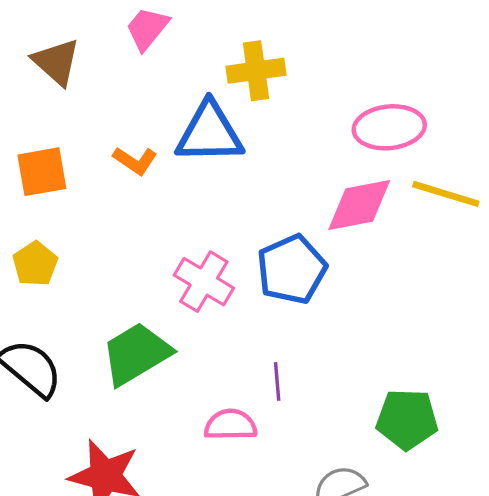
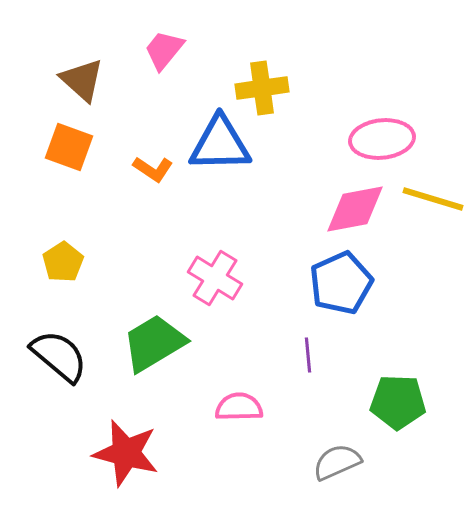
orange square: (42, 172) -> (69, 147), moved, turned 30
blue pentagon: (292, 269) -> (341, 283), moved
purple line: (277, 381) -> (308, 355), moved

